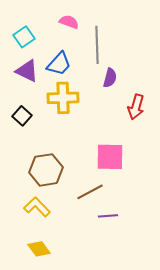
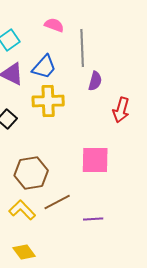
brown line: (90, 192) -> (57, 202), moved

